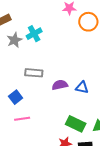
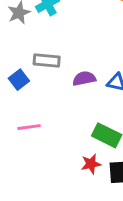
blue square: (16, 97) -> (19, 80), moved

